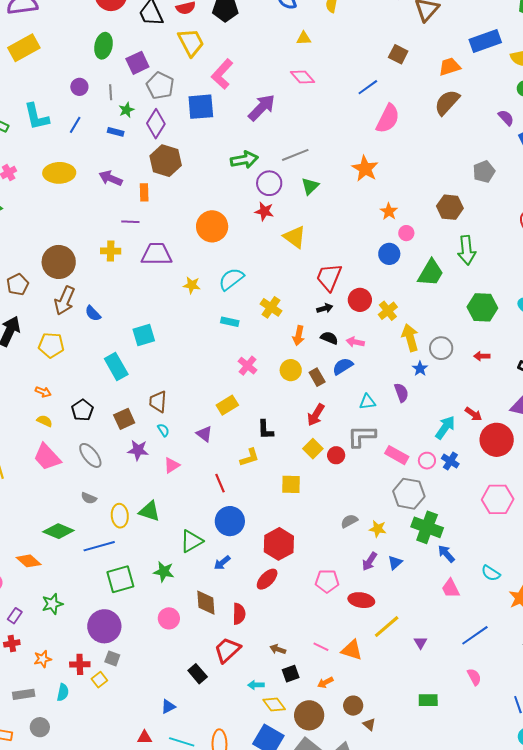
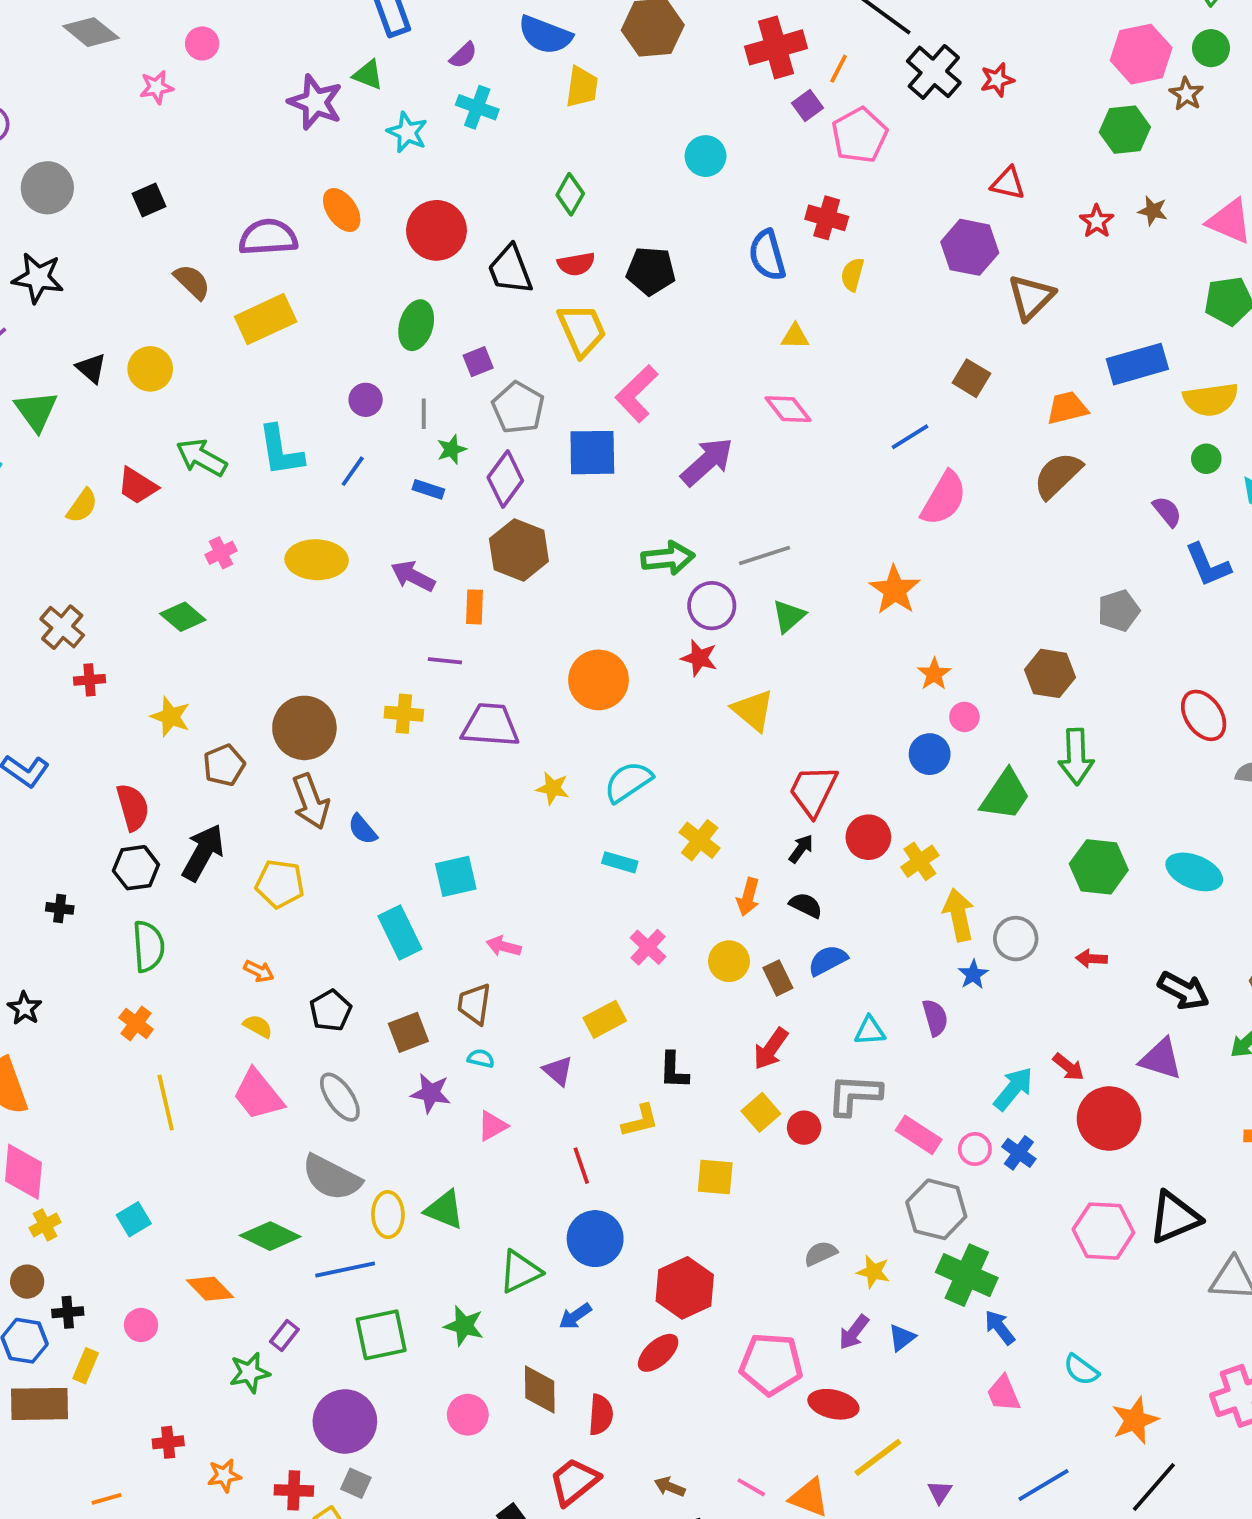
purple square: (137, 63) -> (478, 362), size x0.7
brown arrow: (65, 301) -> (311, 801), turned -48
black arrow: (325, 308) -> (801, 849), turned -42
pink arrow: (355, 342) -> (504, 946), moved
cyan semicircle: (163, 430) -> (481, 1058), turned -48
gray semicircle: (89, 498) -> (332, 1178), size x2.0
pink pentagon: (327, 581) -> (771, 1364), size x1.4
purple rectangle: (15, 616) -> (284, 1335), moved

